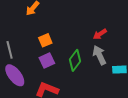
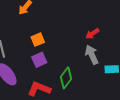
green diamond: (75, 60) -> (66, 78), moved

